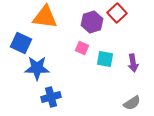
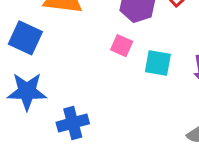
blue star: (37, 68) -> (27, 91), moved

